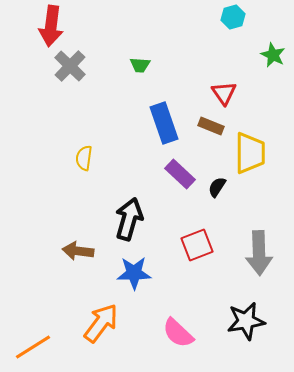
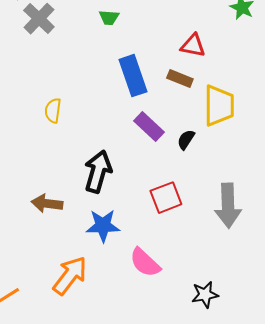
red triangle: (224, 93) -> (193, 46), turned -44
black star: (246, 321) -> (205, 295), moved, size x0.7
pink semicircle: (178, 333) -> (145, 263), moved

